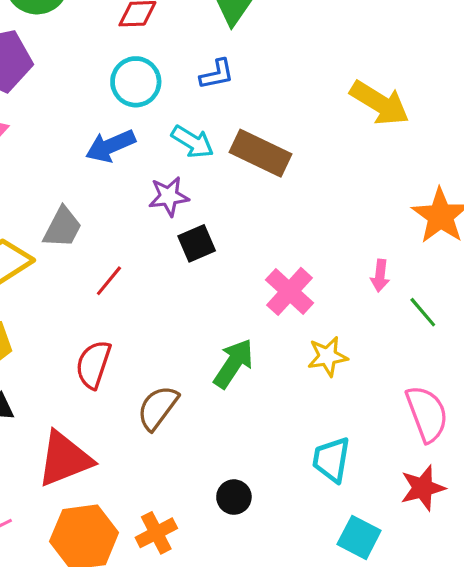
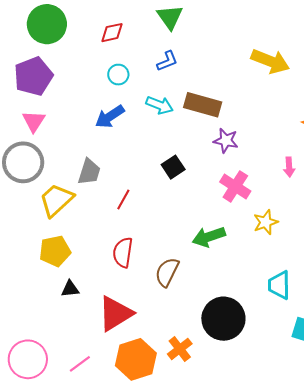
cyan circle: (136, 82) -> (118, 75), size x0.7
purple star: (169, 196) -> (226, 141), moved, turned 30
green arrow: (234, 363) -> (209, 237), turned -132
black circle: (234, 497) -> (223, 319), size x2.0

